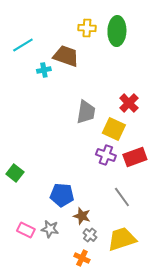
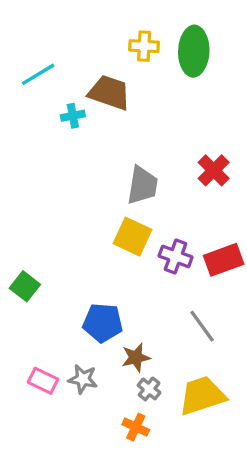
yellow square: (114, 129) -> (132, 237), moved
brown star: (82, 216) -> (136, 358), turned -30

